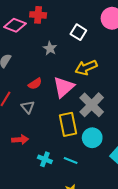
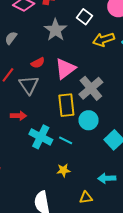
gray star: (50, 48) -> (55, 30), size x1.6
yellow arrow: (86, 68) -> (104, 40), moved
gray triangle: (28, 107) -> (29, 85), size x1.5
cyan cross: (45, 159) -> (41, 137), size x1.6

